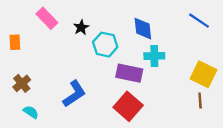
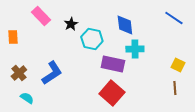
yellow square: (203, 74) -> (178, 65), size x0.6
blue L-shape: (74, 94) -> (52, 73), moved

